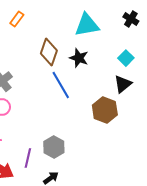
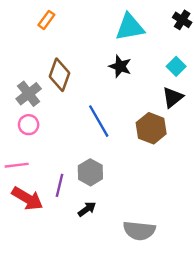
brown diamond: (49, 52) -> (60, 75), moved
blue line: (61, 85) -> (99, 121), moved

